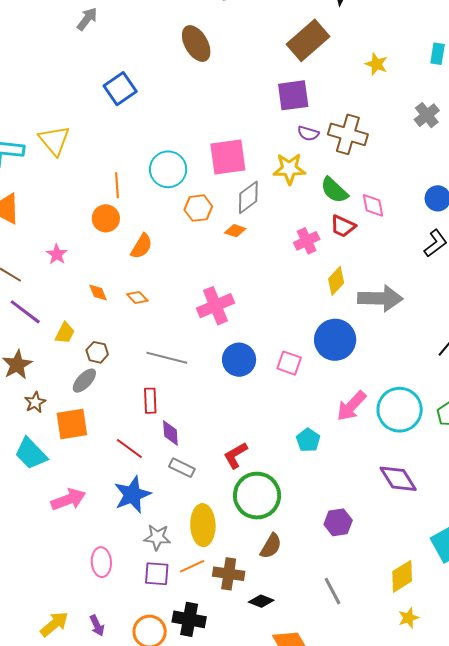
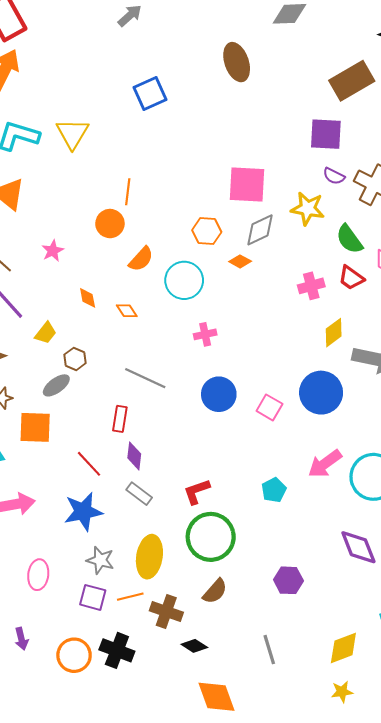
cyan circle: (168, 169) -> (184, 280), moved
pink cross: (215, 306) -> (205, 334), size x0.6

